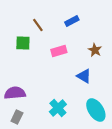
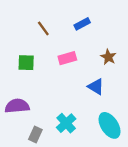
green square: (23, 43) -> (26, 63), moved
gray rectangle: (17, 117) -> (35, 135), moved

